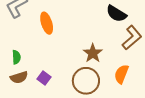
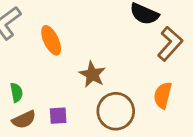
brown star: (93, 53) -> (92, 74), moved
purple square: (44, 78) -> (58, 116), turned -32

